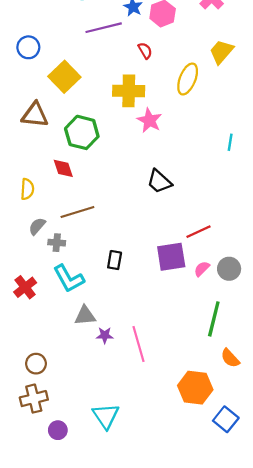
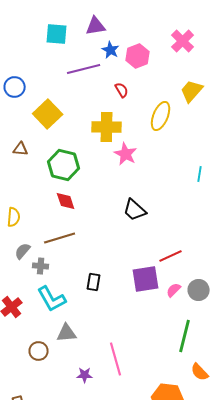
brown triangle: (35, 115) -> (21, 149), size x0.6
red diamond: (63, 168) -> (66, 201), moved
purple star: (105, 335) -> (85, 375), moved
brown circle: (36, 364) -> (39, 351), moved

